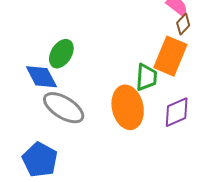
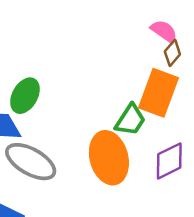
green trapezoid: (146, 77) -> (130, 120), turned 32

